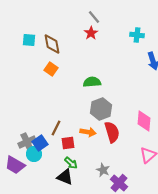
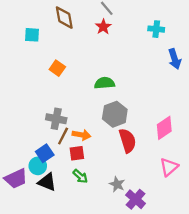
brown diamond: (52, 44) -> (64, 18), moved
pink diamond: (144, 121) -> (164, 128), turned 50
orange arrow: (88, 132) -> (81, 135), moved
gray cross: (27, 142) -> (56, 119), moved, turned 36
purple trapezoid: (15, 165) -> (16, 179), turned -55
black triangle: (65, 177) -> (47, 182), moved

